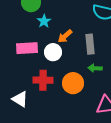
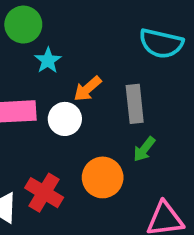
green arrow: (95, 68) -> (144, 149), turned -56
red cross: (43, 80) -> (44, 193), moved, turned 30

